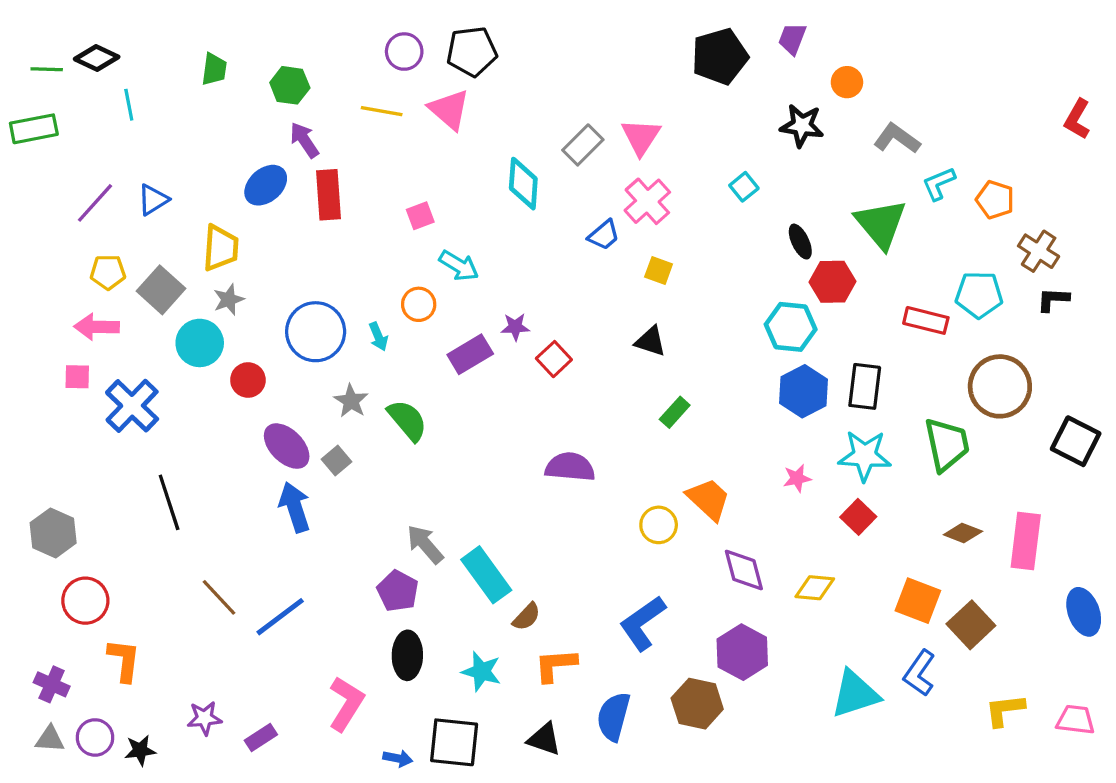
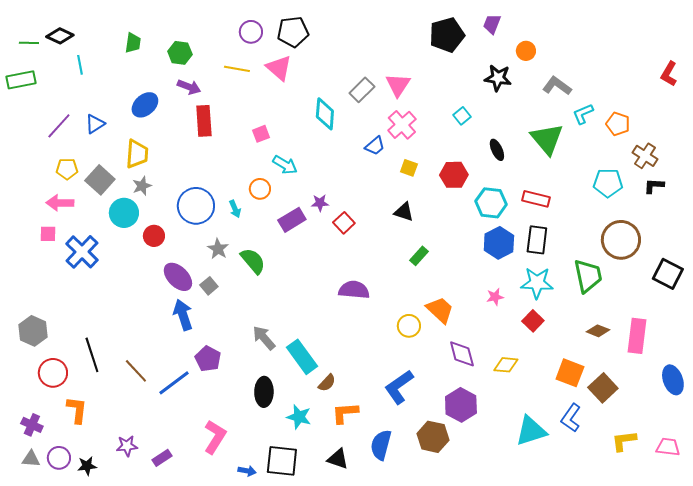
purple arrow: (304, 140) -> (189, 87), turned 145
blue ellipse: (266, 185) -> (145, 105), moved
red hexagon: (832, 282) -> (454, 175), moved
red rectangle: (926, 320) -> (536, 199), moved
black line: (169, 502) -> (92, 355), moved
purple pentagon: (398, 591) -> (208, 359), moved
black ellipse: (407, 655) -> (264, 392), moved

